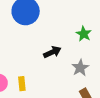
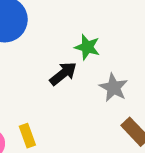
green star: (84, 34) -> (87, 47), moved

